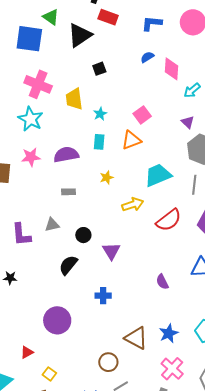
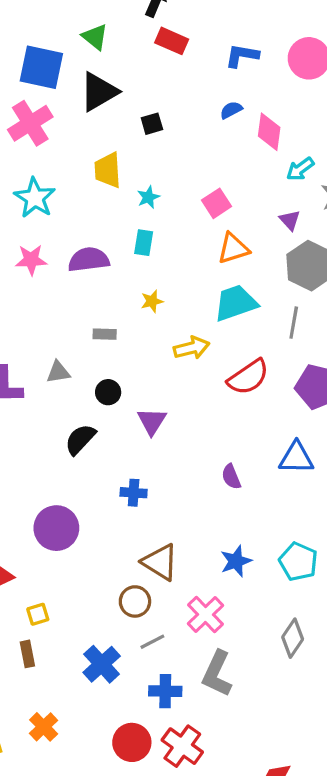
green triangle: (51, 17) -> (95, 37), moved
black triangle: (80, 35) -> (99, 92), moved
pink cross: (38, 84) -> (30, 123), moved, turned 32
orange triangle: (131, 140) -> (233, 248), moved
gray rectangle: (68, 192) -> (105, 334), moved
brown triangle: (136, 338) -> (160, 562), moved
pink cross: (172, 369) -> (205, 615), moved
yellow square: (49, 374) -> (38, 614), turned 32

